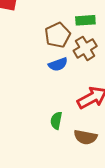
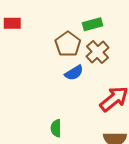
green semicircle: (56, 121) -> (56, 128), moved

